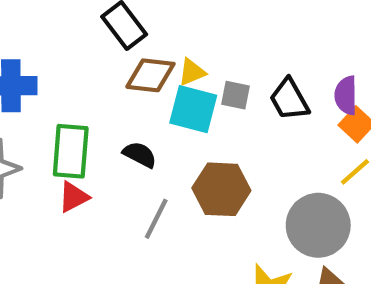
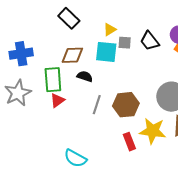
yellow triangle: (192, 72) -> (110, 30), moved
brown diamond: (150, 75) -> (72, 55), moved
brown hexagon: (221, 189) -> (126, 105), moved

